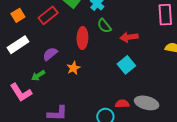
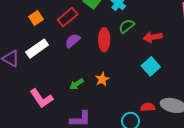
green semicircle: (104, 26) -> (127, 26), turned 91
purple semicircle: (50, 54) -> (73, 41), moved
orange star: (73, 68) -> (102, 79), moved
green arrow: (38, 76) -> (77, 84), moved

